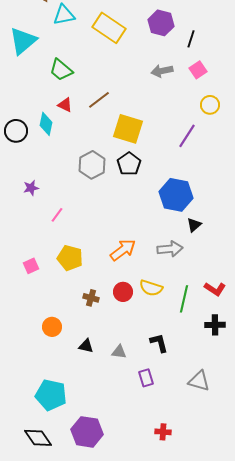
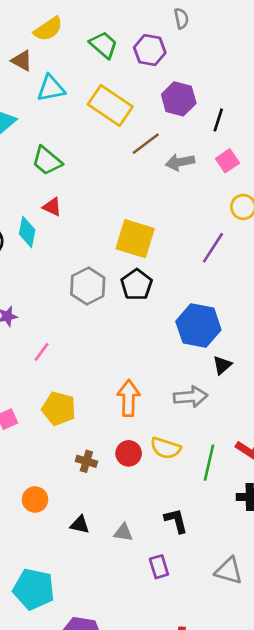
brown line: (99, 100) -> (146, 144), moved
orange arrow: (123, 250) -> (129, 398), turned -52

